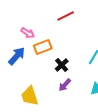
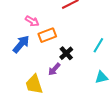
purple arrow: (65, 85) -> (54, 69), moved

